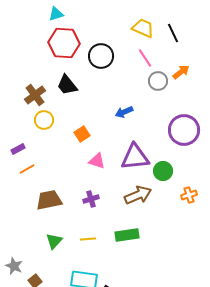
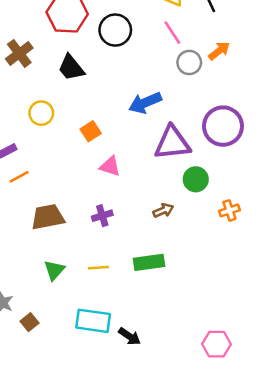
brown cross: (35, 95) -> (19, 53), moved
blue arrow: (124, 112) -> (145, 103), size x1.4
purple triangle: (135, 157) -> (172, 143), moved
brown arrow: (138, 195) -> (163, 210), size x0.6

